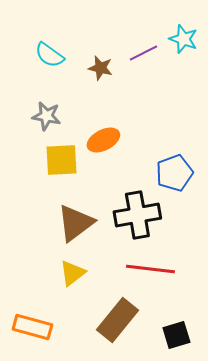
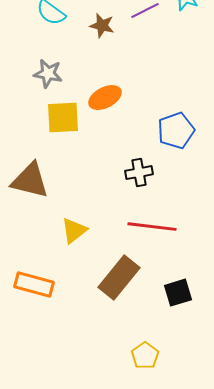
black cross: (137, 215) -> (139, 173), size x0.6
brown triangle: (75, 223) -> (30, 181), moved, turned 51

